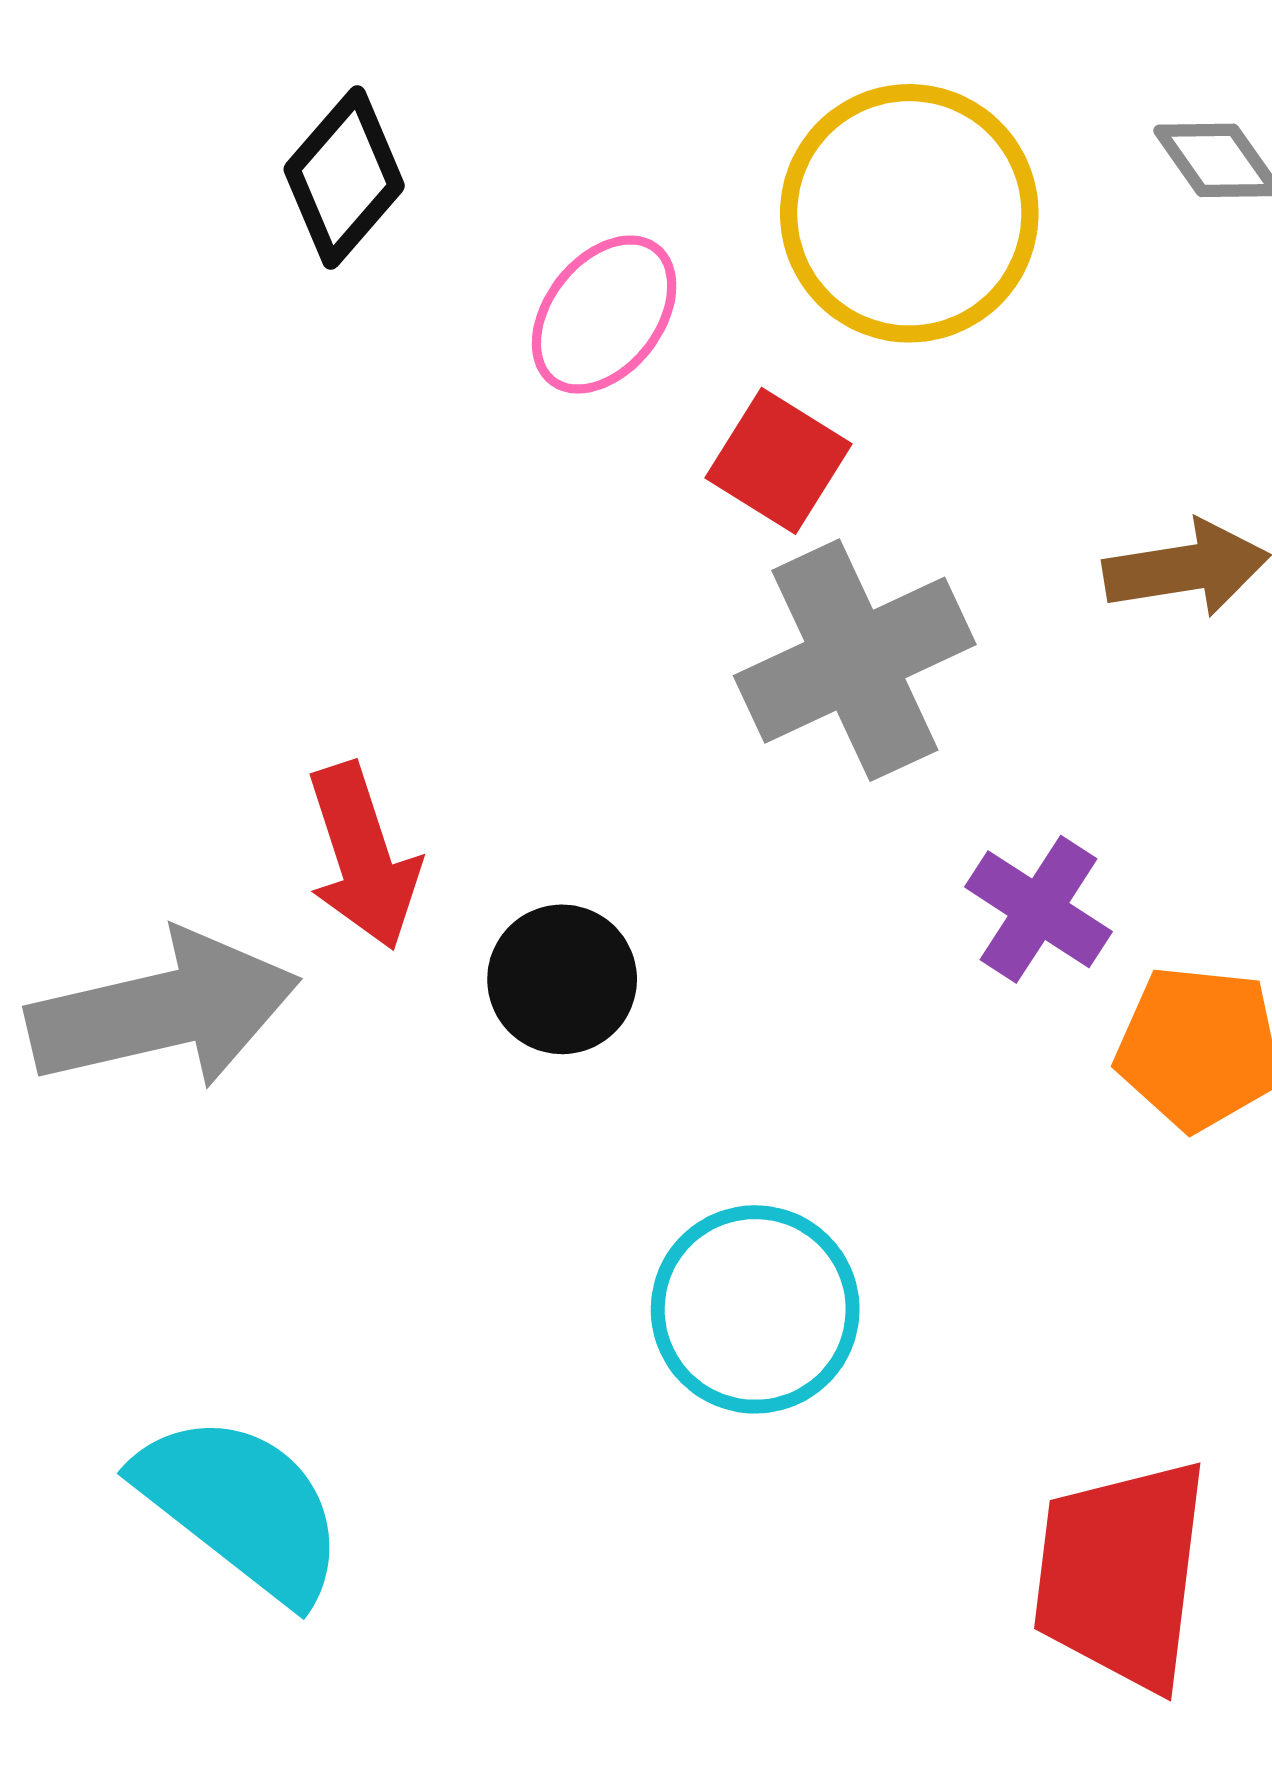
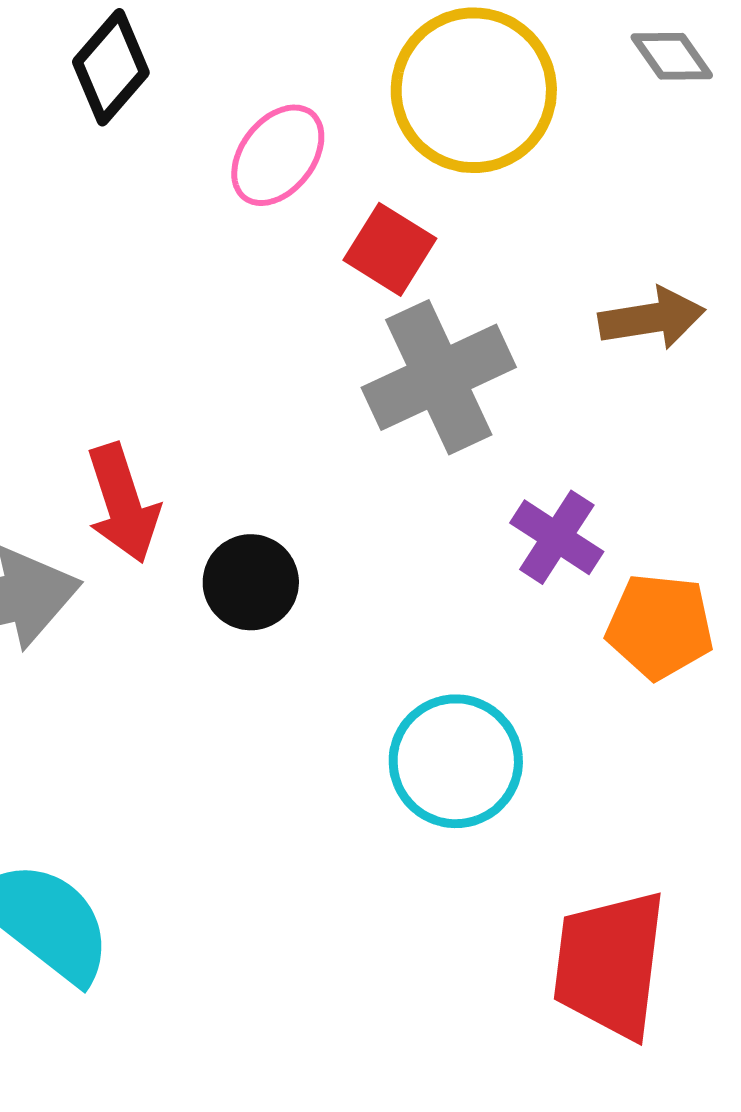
cyan circle: (755, 1309) -> (456, 761), moved

